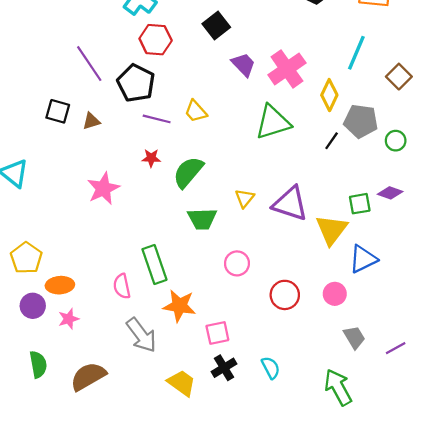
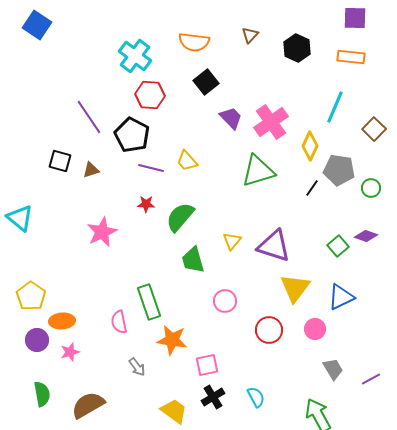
green square: (360, 204) -> (338, 246), turned -30
green trapezoid: (202, 219) -> (193, 260), turned 76
yellow triangle: (332, 230) -> (295, 288), moved
gray arrow: (141, 335) -> (137, 367), size x0.6

